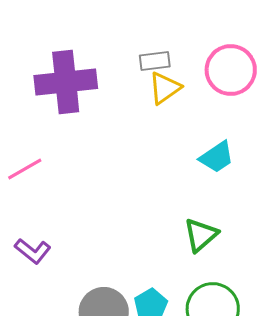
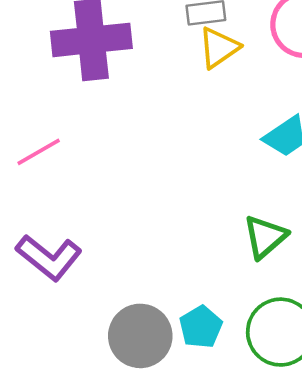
purple L-shape: (33, 251) -> (49, 257), size x1.4

